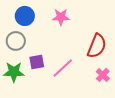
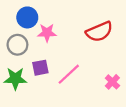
pink star: (61, 17) -> (47, 33), moved
red semicircle: (97, 46) -> (99, 32), moved, turned 45

